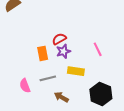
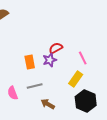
red semicircle: (59, 39) -> (56, 48), moved
yellow rectangle: (76, 71) -> (76, 79), moved, turned -63

